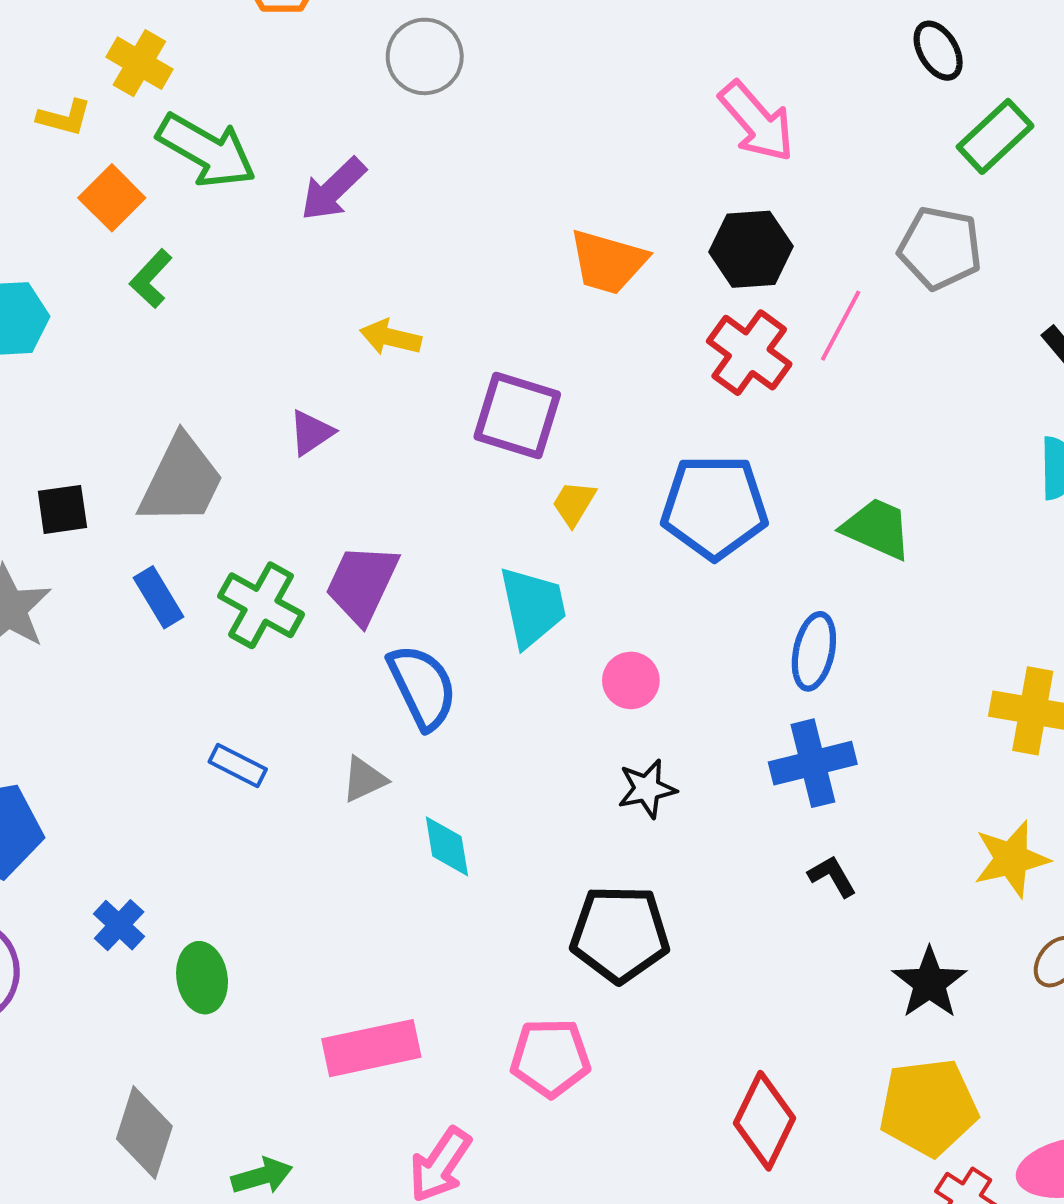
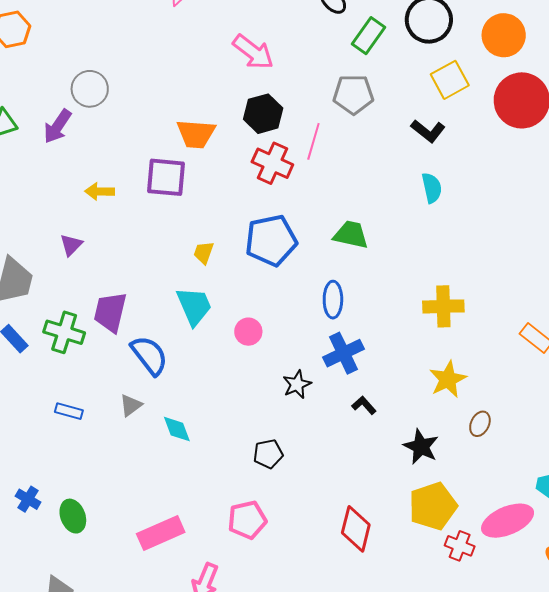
gray circle: (425, 56) -> (90, 89), moved
purple square: (517, 416) -> (166, 177), moved
black star: (647, 789) -> (297, 384), moved
black pentagon: (620, 934) -> (268, 454), size x0.6

